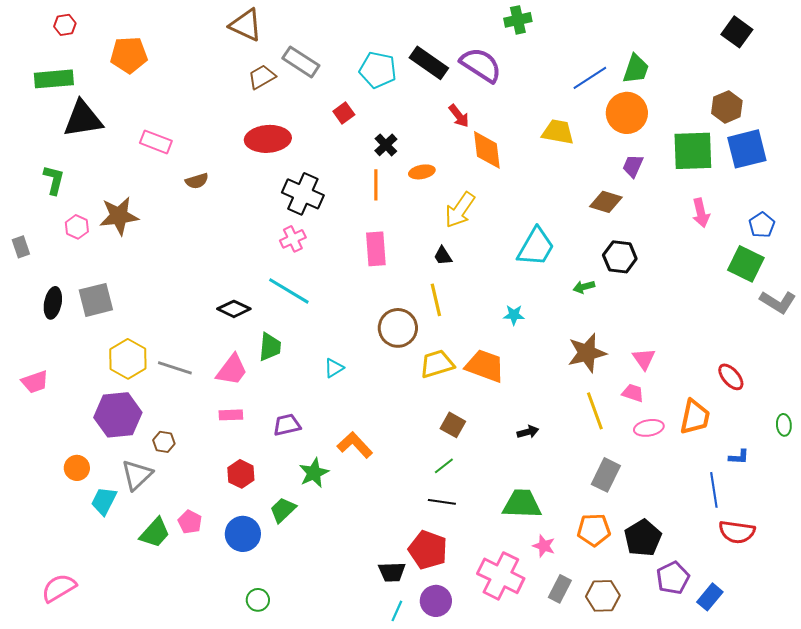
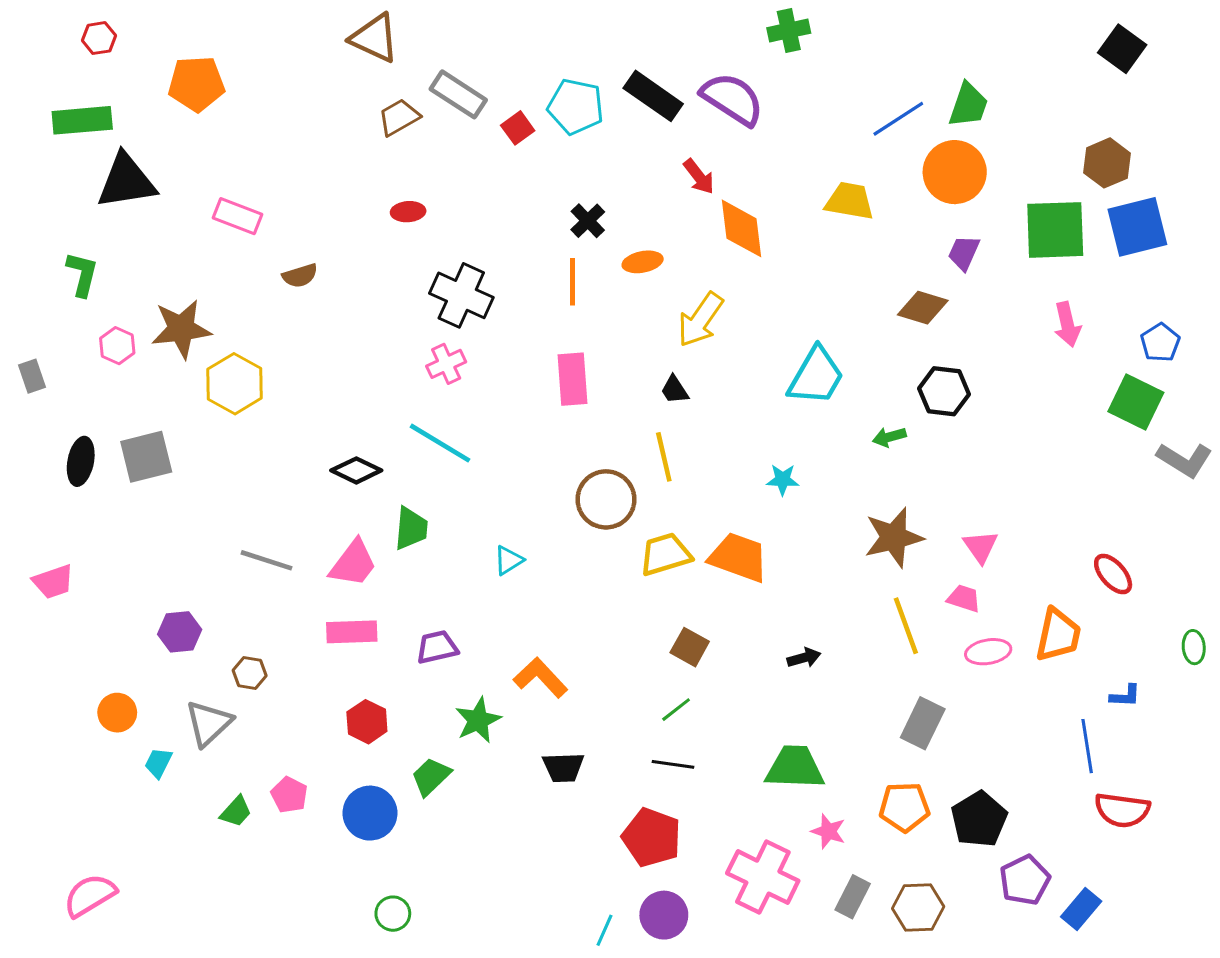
red square: (344, 113) -> (518, 128), moved
red ellipse: (268, 139) -> (408, 212), size x0.5
yellow hexagon: (128, 359) -> (234, 384), moved
purple hexagon: (118, 415) -> (180, 632), size x0.6
pink rectangle: (231, 415) -> (352, 632), size x1.4
cyan trapezoid: (104, 501) -> (158, 763), size x0.7
green trapezoid: (155, 533) -> (236, 812), size x0.7
black trapezoid: (392, 572) -> (563, 767), moved

